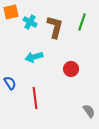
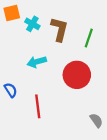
green line: (82, 22) -> (89, 38), moved
red circle: (71, 69) -> (77, 75), size x1.6

